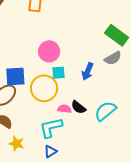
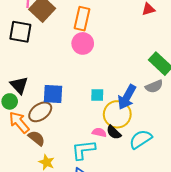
pink circle: (49, 51) -> (83, 43), moved
blue arrow: (88, 72) -> (127, 97), size x1.4
yellow circle: (44, 88) -> (117, 114), moved

